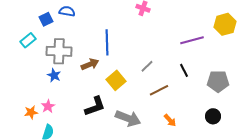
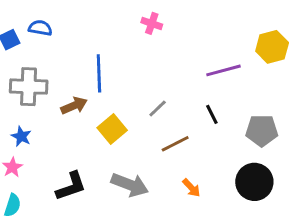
blue star: (54, 75) -> (21, 136), moved
black L-shape: (95, 106) -> (71, 186), moved
black circle: (213, 116) -> (254, 182), size x1.6

